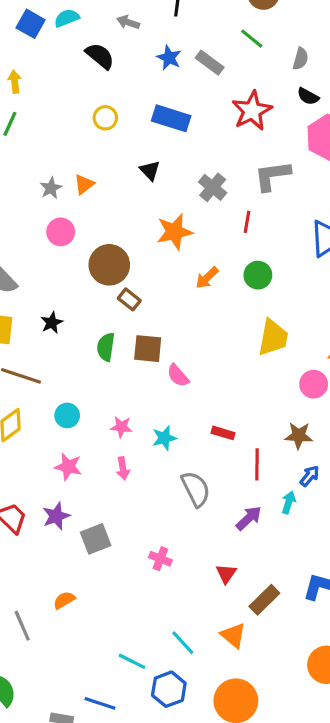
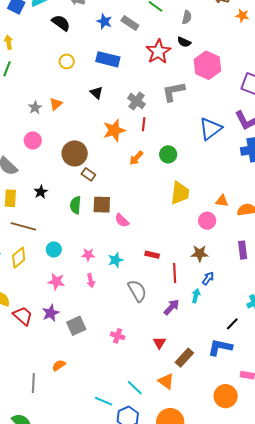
black semicircle: (308, 96) -> (184, 42), moved
red line: (247, 222) -> (144, 124), moved
pink circle: (61, 232) -> (33, 140), moved
gray line: (22, 626) -> (33, 383), turned 30

